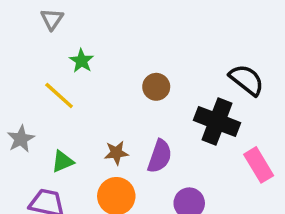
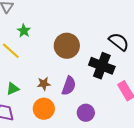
brown circle: (156, 87) -> (67, 46), size x1.6

